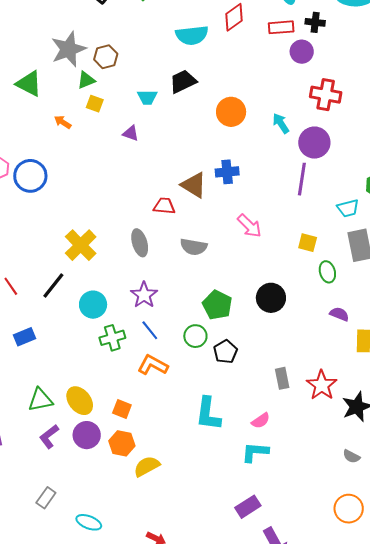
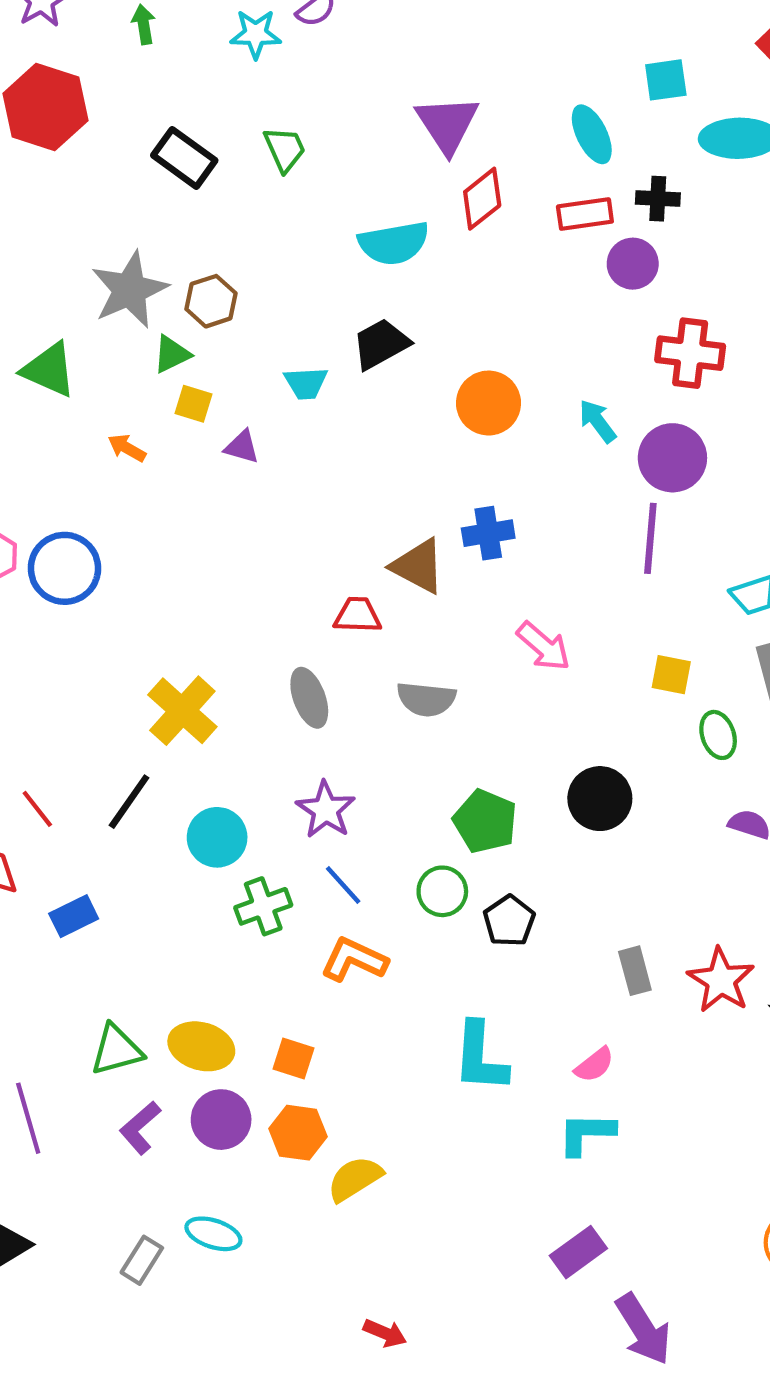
purple triangle: (131, 133) -> (242, 447), moved
yellow ellipse: (80, 401) -> (201, 1046), turned -32
cyan ellipse: (89, 522) -> (213, 1234), moved

